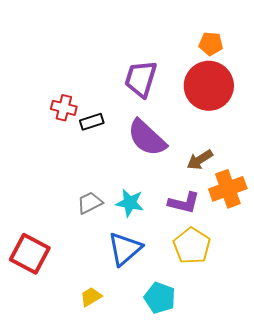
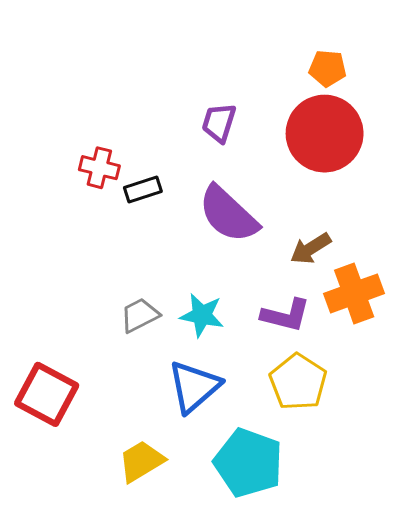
purple trapezoid: (141, 79) -> (219, 123), size x0.7
yellow trapezoid: (91, 297) -> (141, 461), size x1.4
cyan pentagon: (160, 298) -> (248, 463), size x1.4

